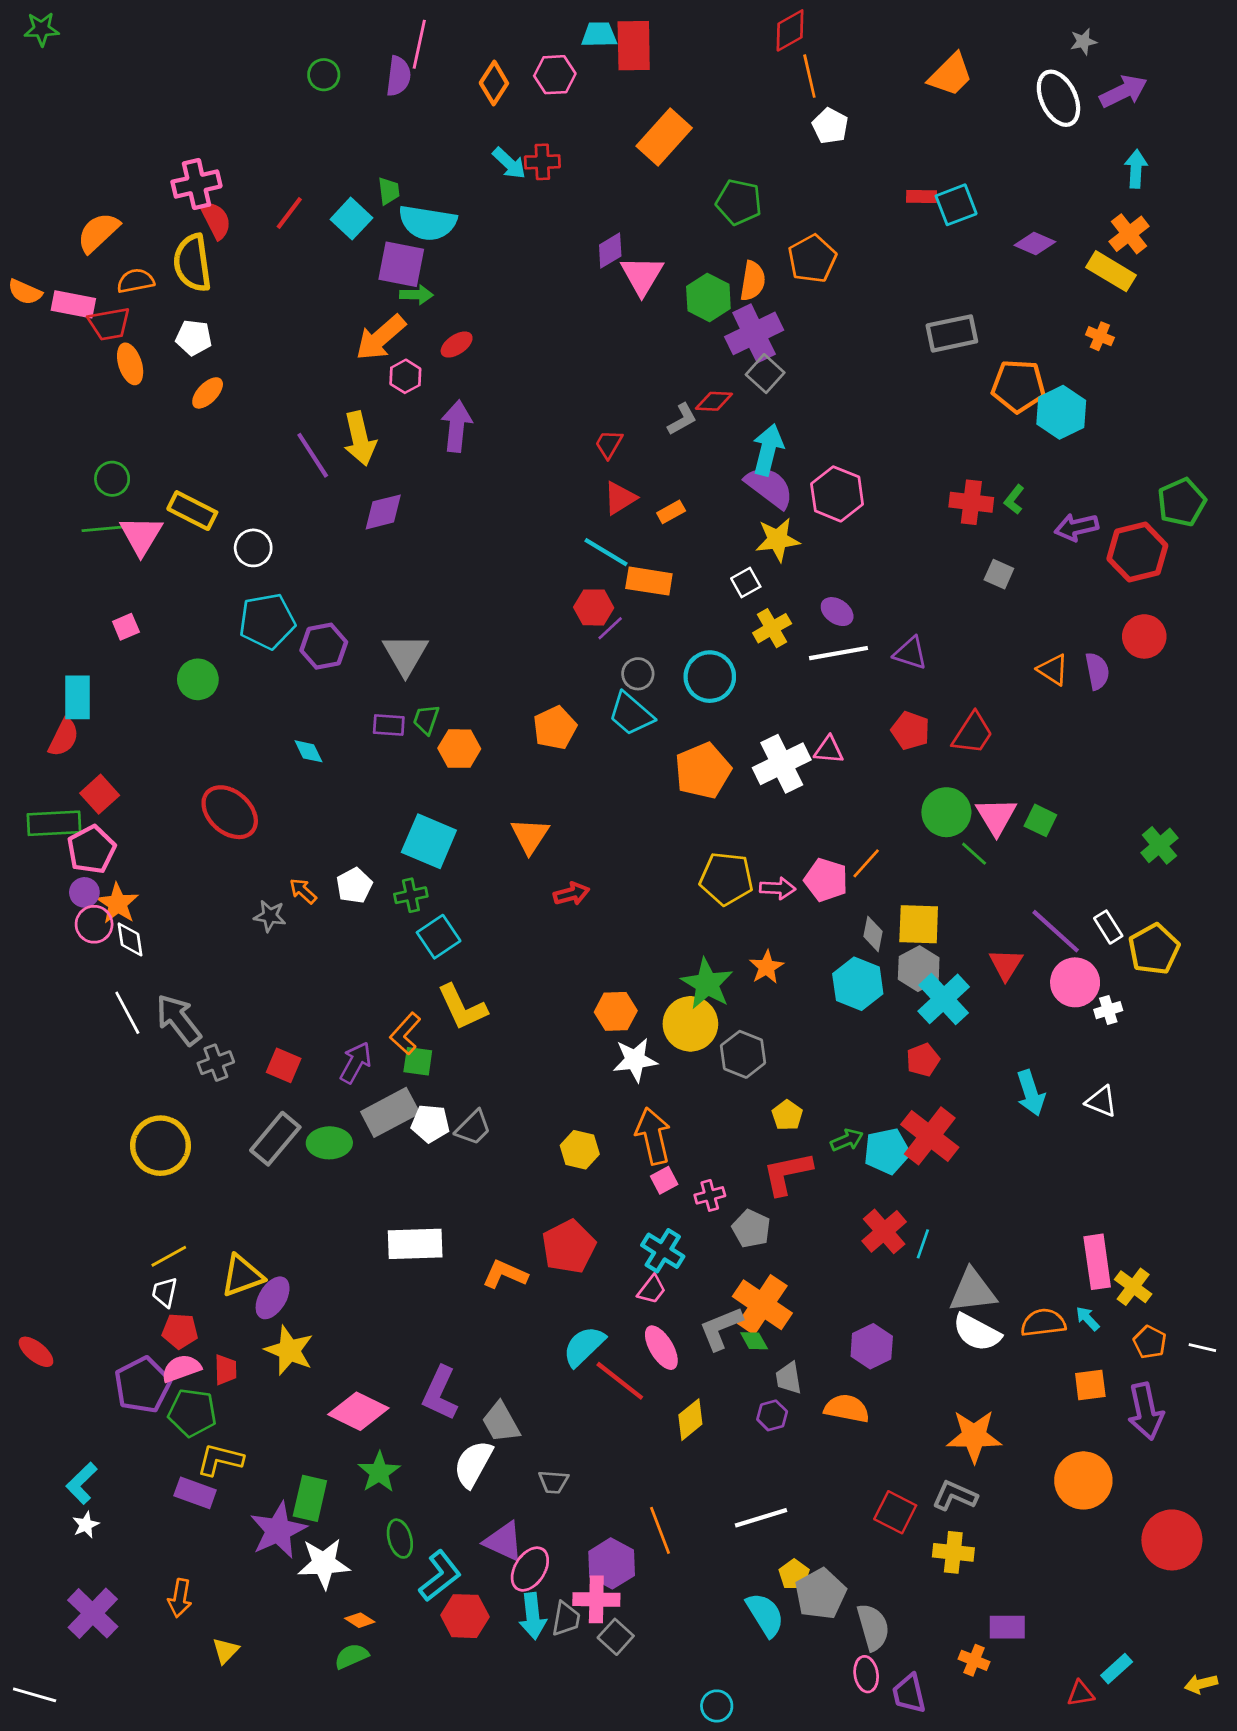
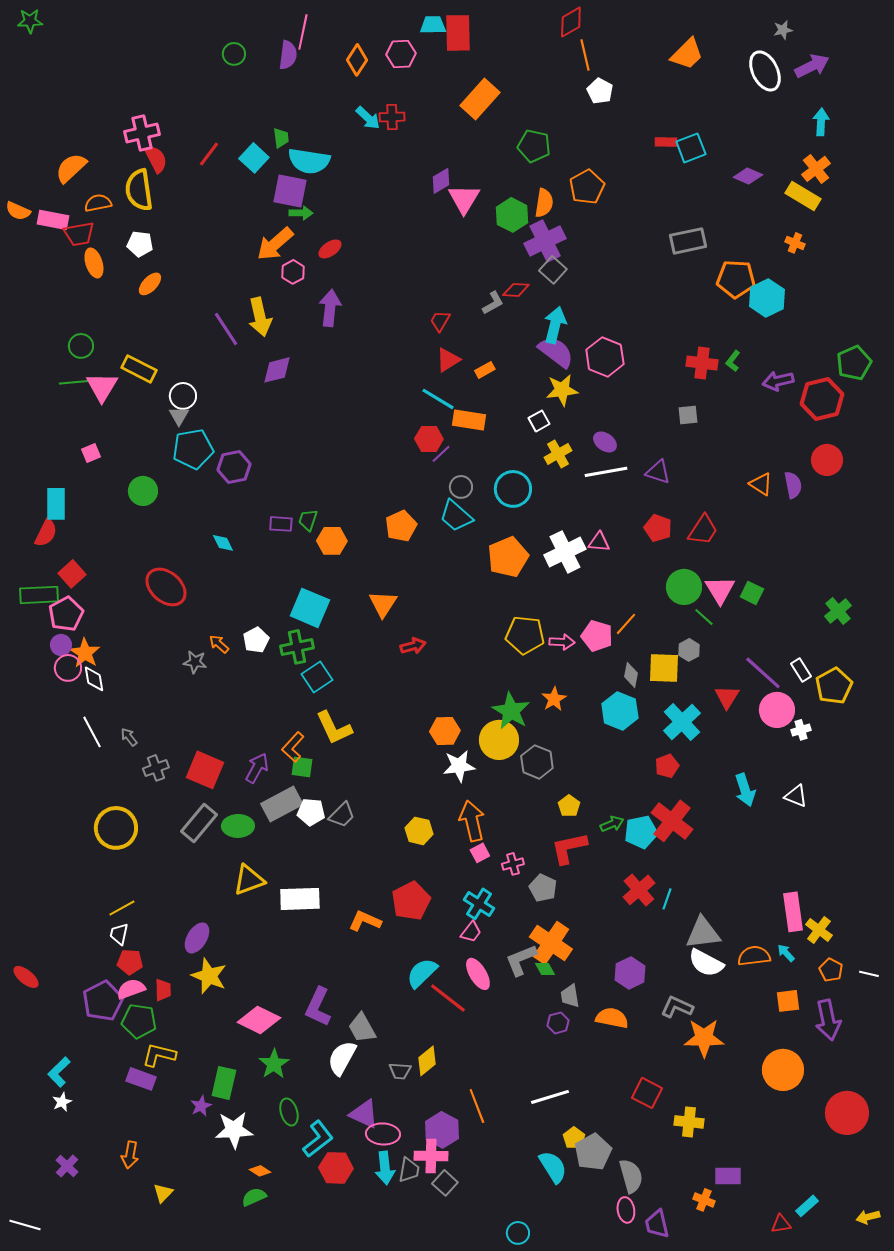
gray square: (999, 574) -> (688, 415), moved, turned -30
gray triangle: (405, 654) -> (179, 416), moved, size x0.6
green cross: (411, 895) -> (297, 647), size x1.4
gray hexagon: (919, 969) -> (689, 650), moved, size x0.7
gray arrow: (178, 1020) -> (129, 737), size x0.5
red square: (284, 1065) -> (205, 770), size x1.5
yellow triangle: (242, 1276) -> (249, 880), moved
yellow diamond: (690, 1420) -> (427, 1061), moved
gray L-shape: (955, 1496) -> (677, 1007), moved
purple star: (278, 1530) -> (201, 1106), size x0.5
pink ellipse: (530, 1569) -> (383, 1134), turned 60
purple cross: (93, 1613) -> (67, 1166), size x0.6

